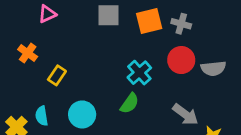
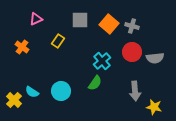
orange square: (149, 21) -> (109, 24), turned -36
yellow rectangle: (57, 75) -> (58, 41), moved
gray arrow: (185, 114) -> (135, 91), turned 48
cyan semicircle: (42, 116) -> (32, 92), turned -48

